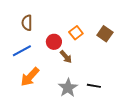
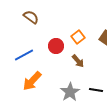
brown semicircle: (27, 23) -> (31, 17), moved, turned 126
brown arrow: (66, 57) -> (78, 61), moved

